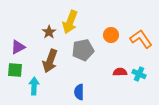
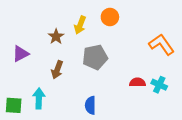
yellow arrow: (70, 22) -> (80, 25), size x0.7
orange circle: (111, 35) -> (110, 17), moved
brown arrow: (50, 61) -> (57, 70), size x0.7
green square: (15, 70) -> (14, 105), moved

